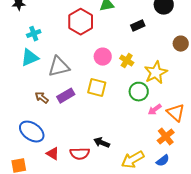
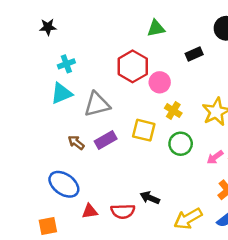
red hexagon: (81, 22) -> (133, 66), moved
pink circle: (103, 57) -> (160, 82), moved
yellow cross: (127, 61) -> (173, 111), moved
green circle: (139, 92) -> (181, 144), moved
red triangle: (53, 154) -> (90, 211), turned -40

